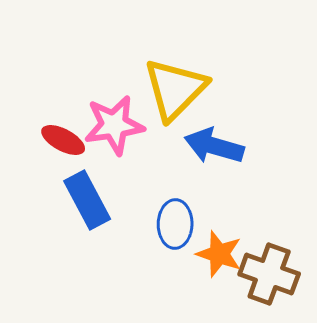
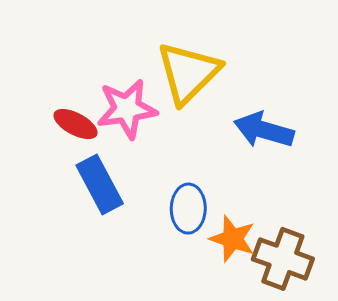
blue arrow: (214, 146) -> (264, 130), moved

